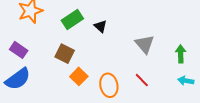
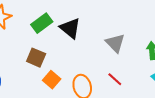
black triangle: (100, 26) -> (70, 28), size x1.6

